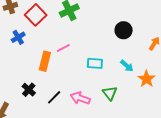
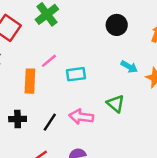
cyan rectangle: (95, 63) -> (76, 74), moved
black cross: (29, 90) -> (18, 119), turned -32

